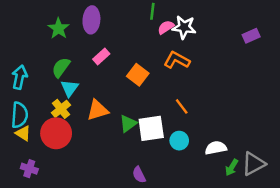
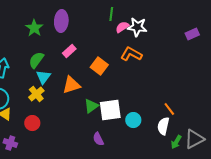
orange line: (182, 106) -> (169, 109), moved
orange triangle: (98, 110) -> (71, 85), moved
red circle: (56, 133) -> (32, 123), moved, size x0.6
white semicircle: (216, 148) -> (163, 126), turned -66
purple semicircle: (139, 175) -> (98, 139), moved

